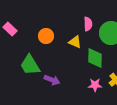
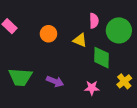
green trapezoid: (30, 65) -> (20, 77), moved, turned -55
pink star: (95, 85) -> (92, 88), moved

